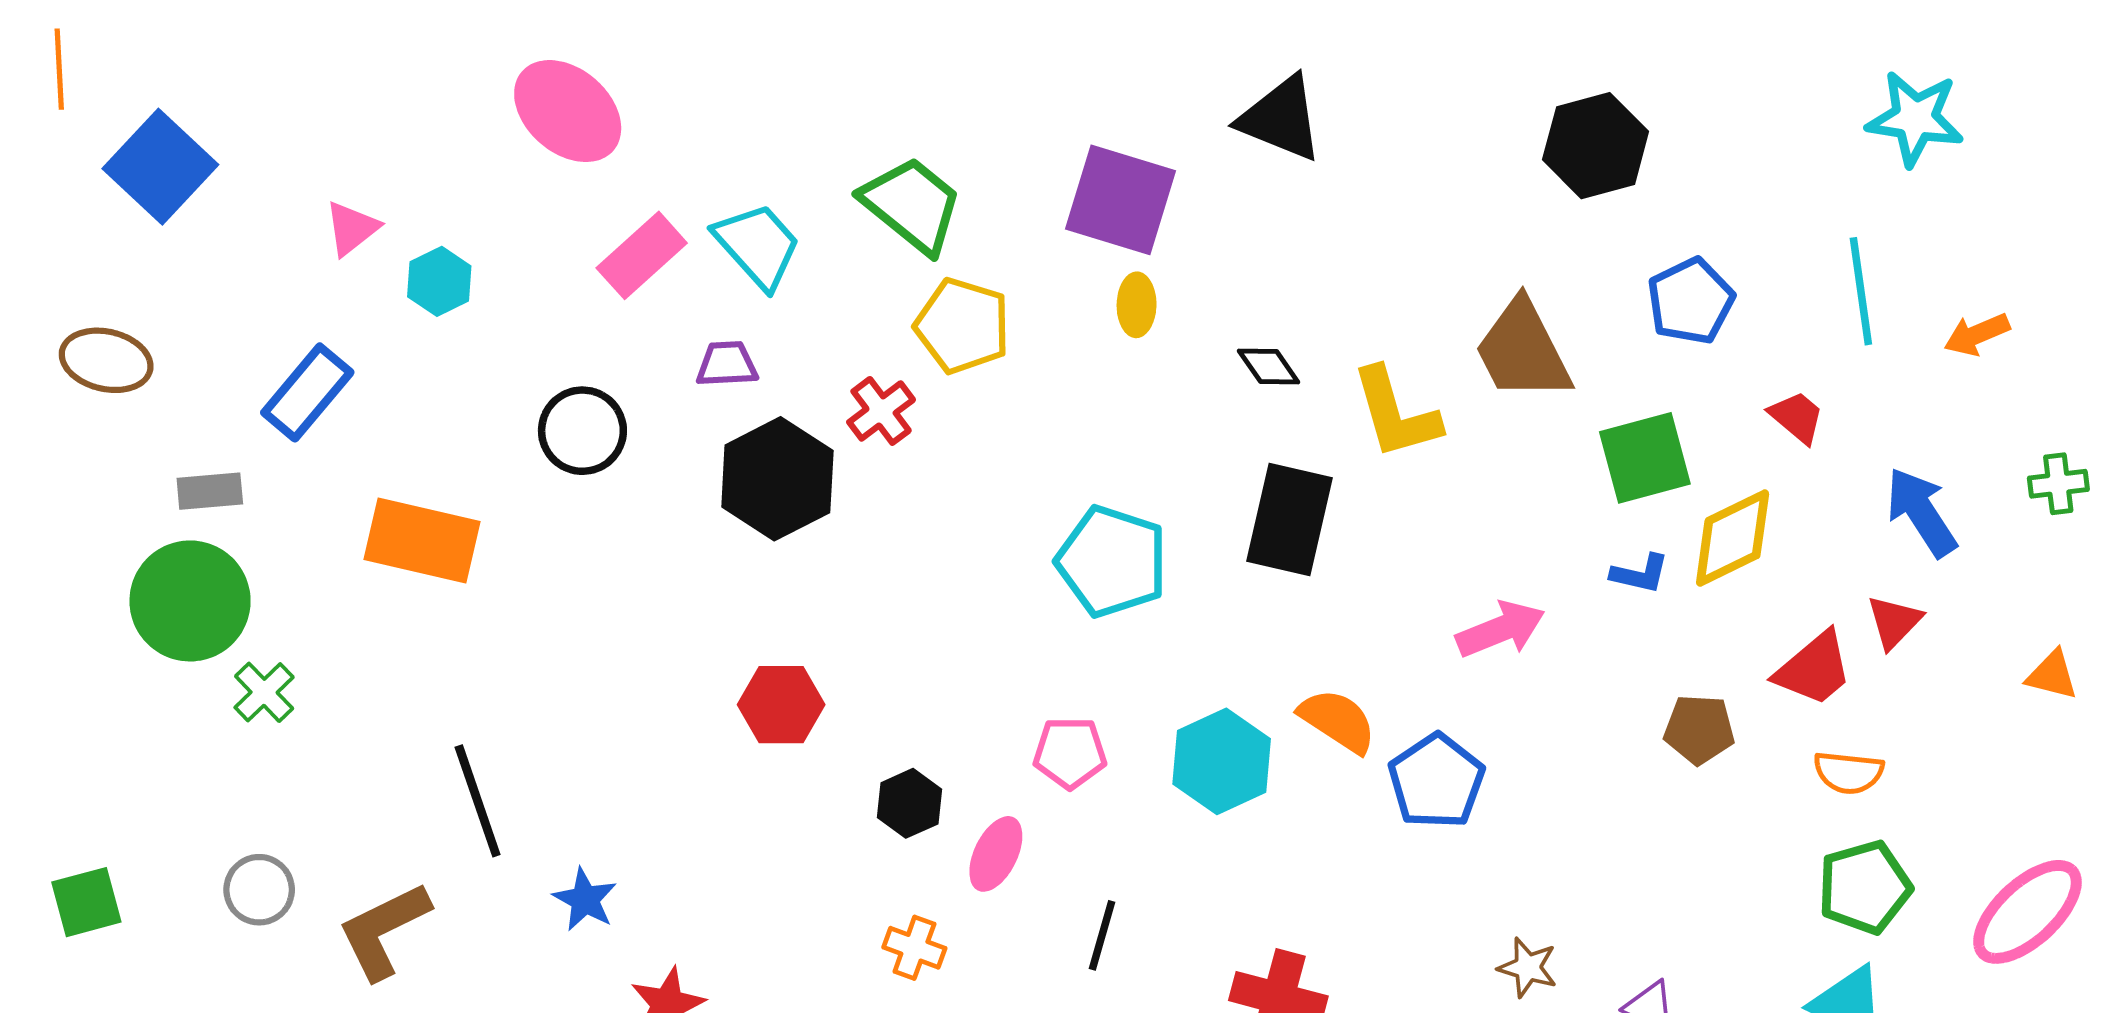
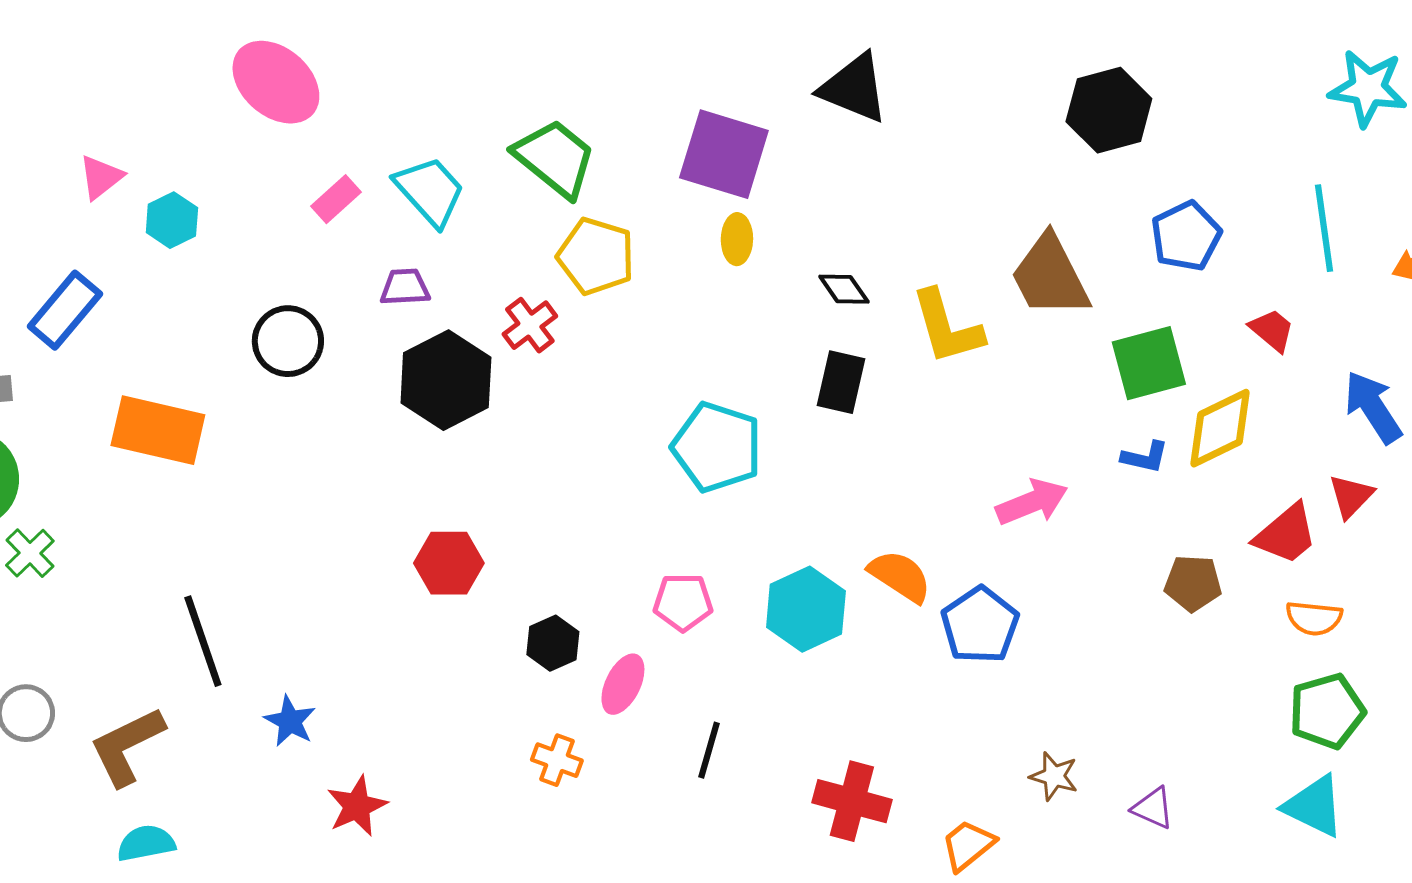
pink rectangle: (642, 255) -> (336, 199), size x0.7
black rectangle: (1290, 520) -> (841, 382), moved, size x0.7

